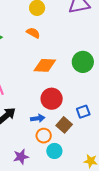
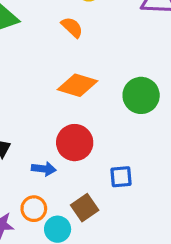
brown square: (64, 125) -> (85, 208), moved
orange circle: (44, 136) -> (34, 209), moved

